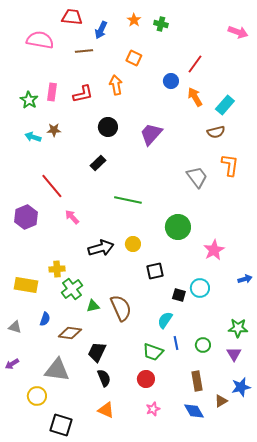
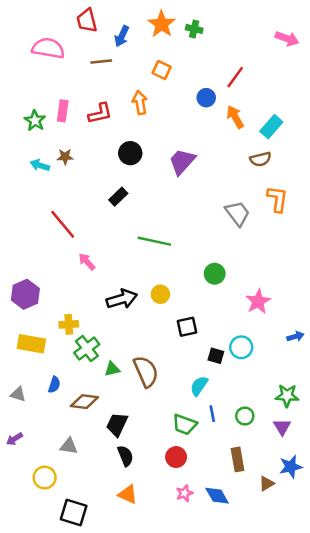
red trapezoid: (72, 17) -> (87, 20), turned -110
orange star: (134, 20) -> (162, 24), size x1.6
purple hexagon: (26, 217) -> (25, 294), moved
green circle: (178, 227) -> (215, 274), size x0.7
gray triangle: (57, 370) -> (69, 446), size x0.6
blue diamond: (194, 411) -> (217, 496), moved

